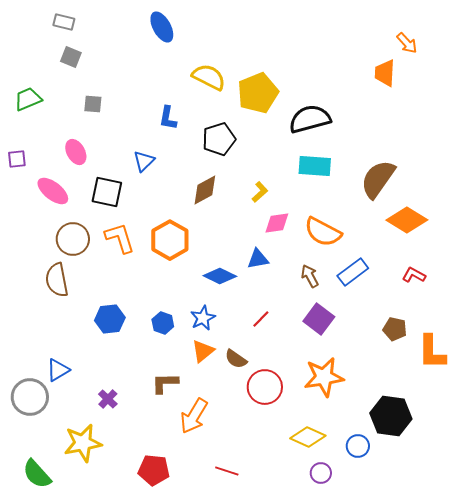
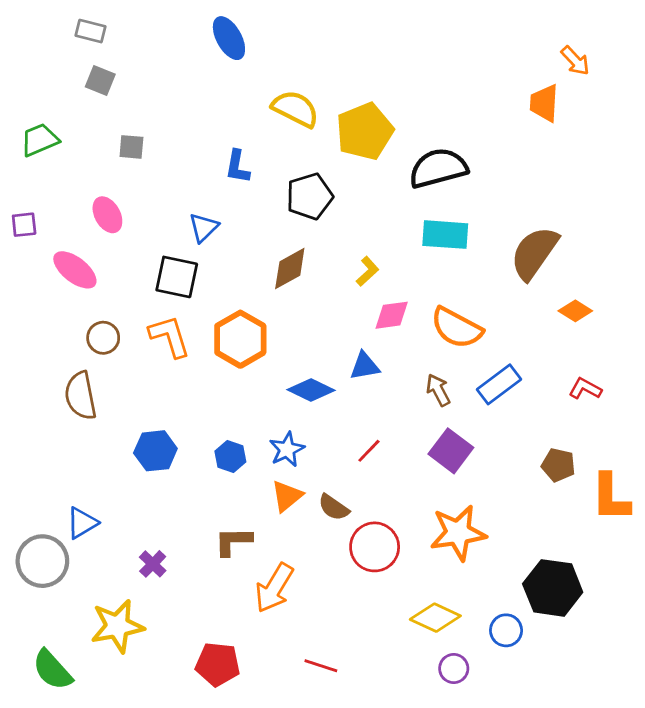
black square: (107, 192) -> (177, 277), moved
orange diamond: (407, 220) -> (575, 311), size x0.6
brown circle: (73, 239) -> (103, 338), size x0.7

